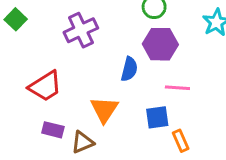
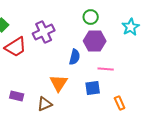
red trapezoid: (45, 86) -> (16, 47), moved
purple rectangle: (53, 130) -> (17, 96), moved
orange rectangle: (181, 141) -> (120, 103), moved

